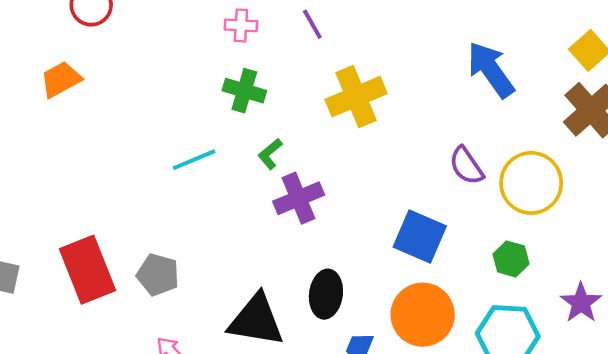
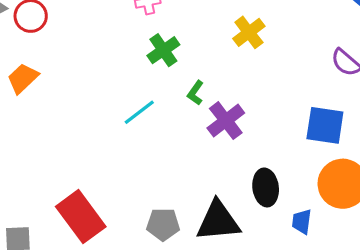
green cross: (244, 91) -> (163, 50), turned -36
yellow cross: (356, 97) -> (249, 32), size x0.7
gray pentagon: (158, 275) -> (163, 224), moved

